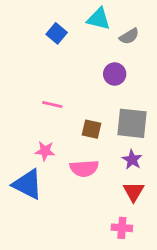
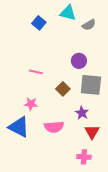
purple circle: (115, 74) -> (79, 61), moved
brown square: (91, 129) -> (63, 89), turned 32
purple star: (132, 160) -> (82, 113), moved
pink semicircle: (84, 168) -> (54, 127), moved

